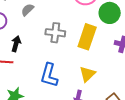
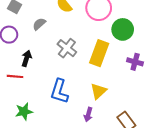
gray cross: (55, 33) -> (67, 48), turned 30

